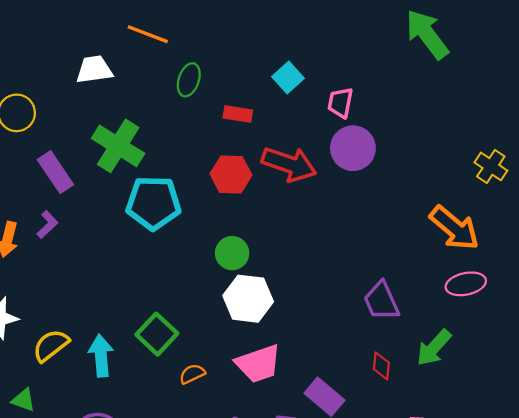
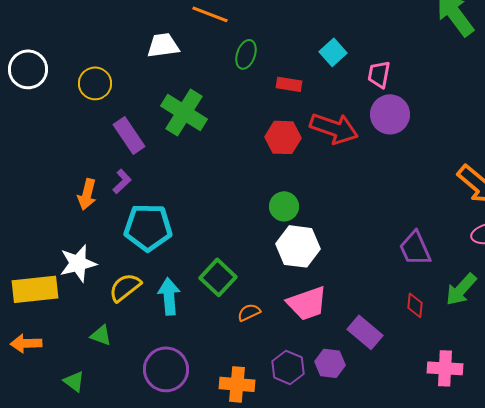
cyan pentagon: (153, 203) -> (148, 227), moved

